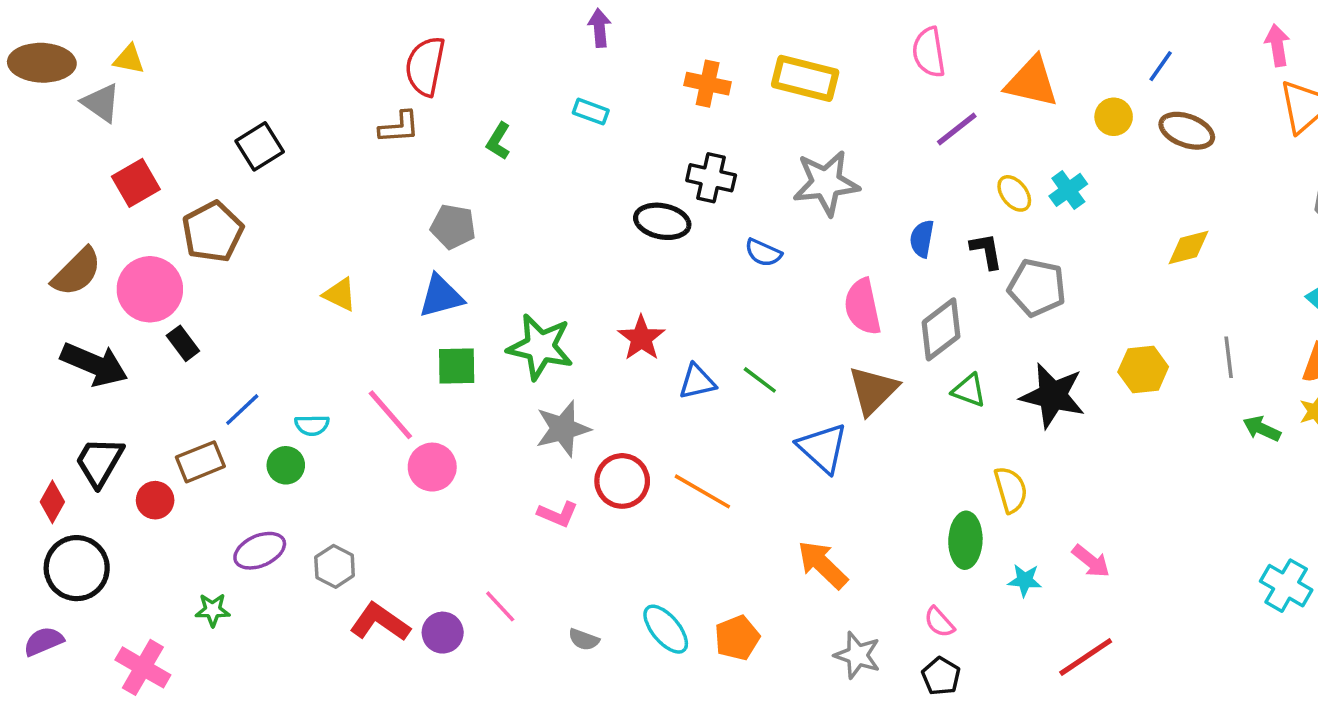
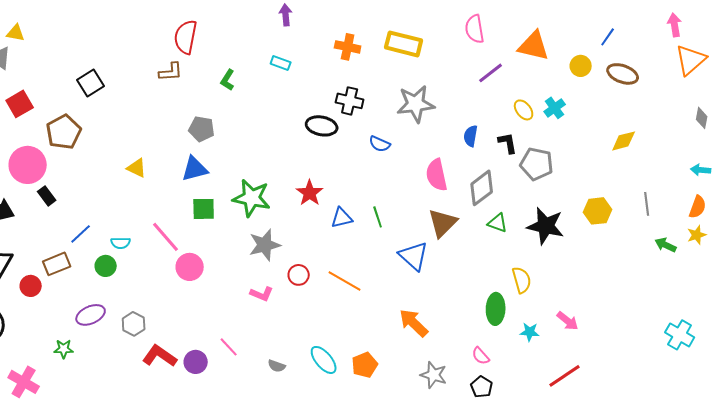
green line: (760, 380) -> (378, 217), turned 35
red circle: (622, 481) -> (299, 275), size x0.7

